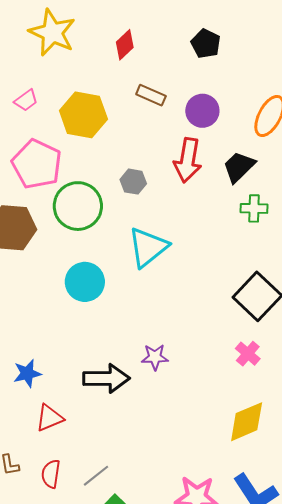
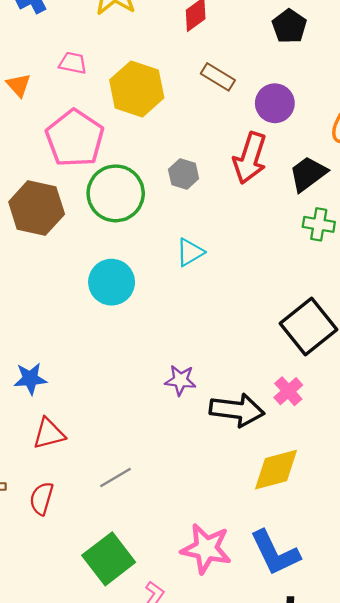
pink trapezoid: (26, 100) -> (73, 63), turned -140
cyan triangle: (148, 247) -> (190, 252), size x0.6
black arrow: (106, 378) -> (237, 410), moved
gray line: (96, 476) -> (115, 477), moved

